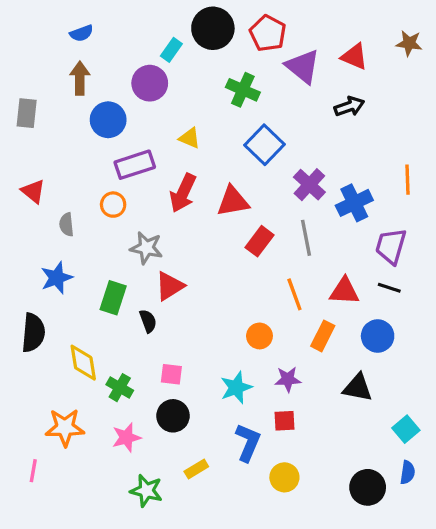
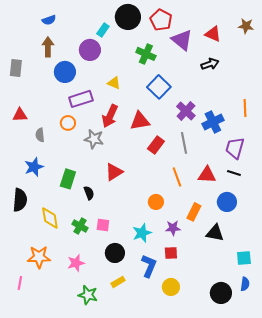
red triangle: (33, 191) -> (20, 115), turned -42
gray star: (146, 248) -> (94, 139), moved
red triangle: (170, 286) -> (114, 172), moved
orange rectangle: (323, 336) -> (194, 212), moved
green cross: (120, 388) -> (80, 226), moved
black circle: (173, 416) -> (115, 253), moved
cyan square: (406, 429) -> (244, 258), turned 35

